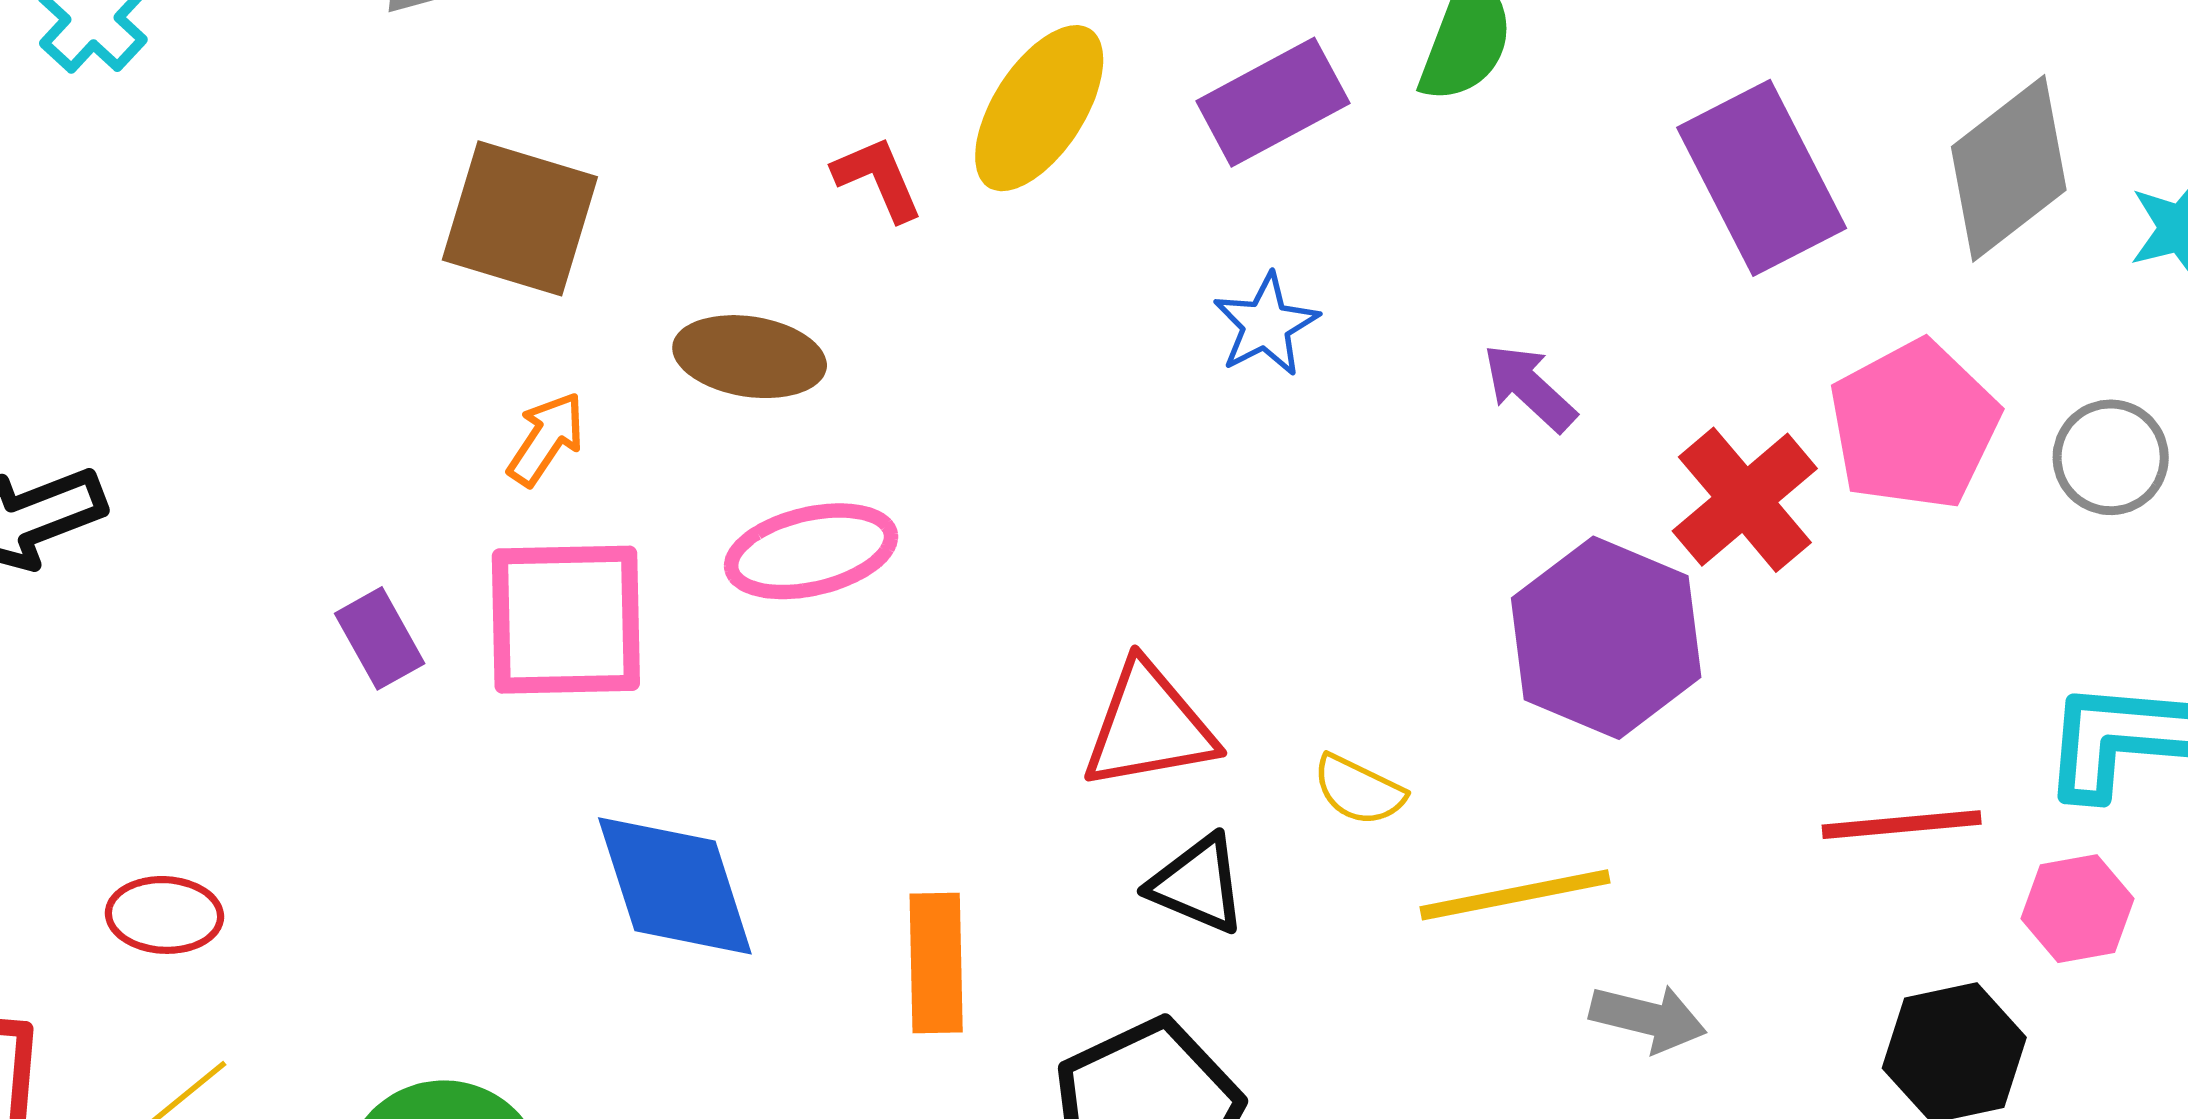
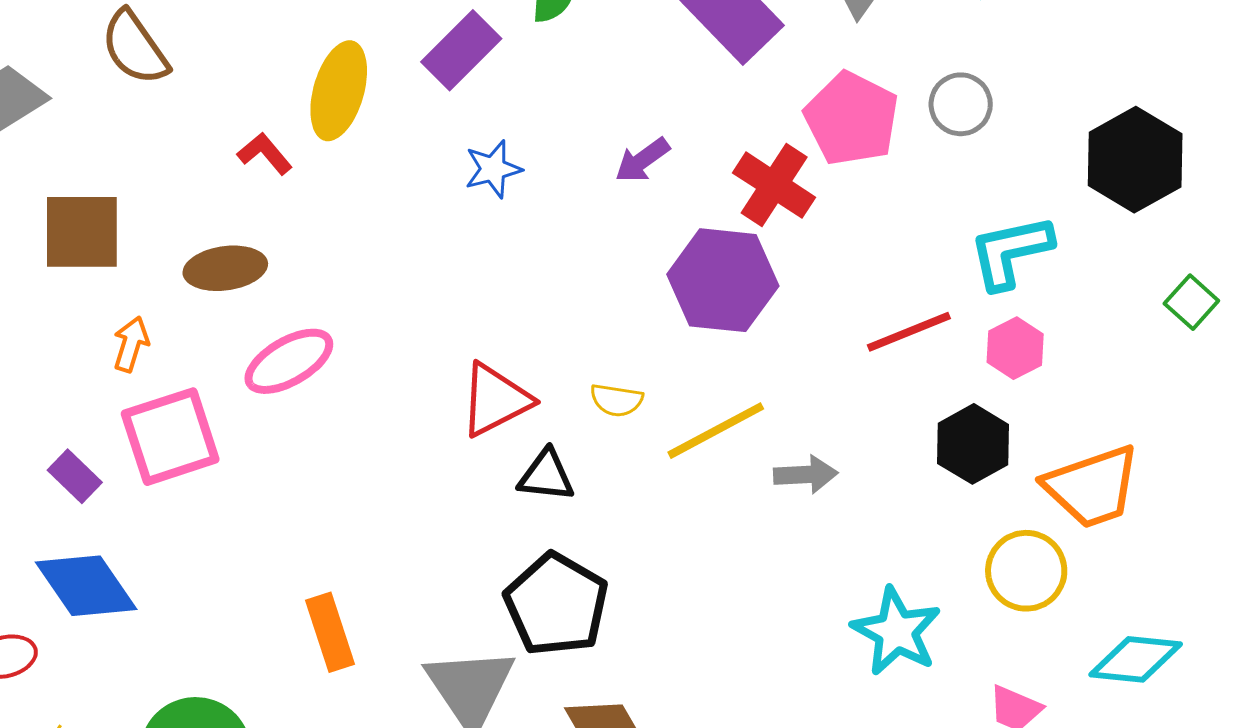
blue star: (1266, 325) -> (493, 169), turned 30
purple arrow: (1529, 388) -> (642, 160), turned -62
blue diamond: (675, 886) -> (86, 586), moved
orange rectangle: (936, 963) -> (330, 632), moved

